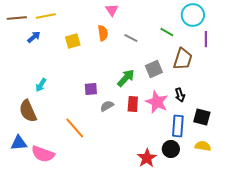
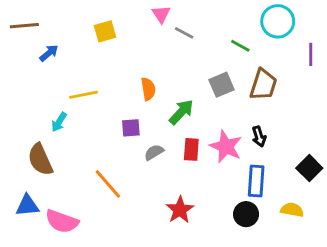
yellow line: (46, 16) -> (83, 95), moved
orange semicircle: (103, 33) -> (148, 89), moved
gray line: (131, 38) -> (184, 33), moved
purple line: (206, 39) -> (311, 54), moved
yellow square: (73, 41) -> (105, 31), moved
gray square: (154, 69) -> (222, 85), moved
black square: (202, 117) -> (309, 168), moved, turned 30
red star: (147, 158) -> (180, 210), moved

